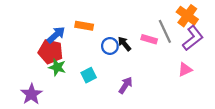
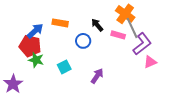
orange cross: (187, 16) -> (125, 14), moved
purple L-shape: (193, 38) -> (142, 44), moved
black arrow: (124, 44) -> (97, 25), moved

